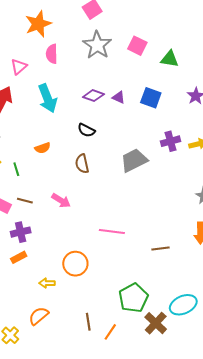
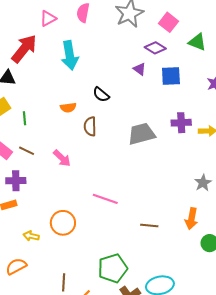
purple diamond: (93, 96) -> (155, 48), moved
blue square: (151, 98) -> (171, 76), turned -35
orange semicircle: (43, 148) -> (68, 108), moved

